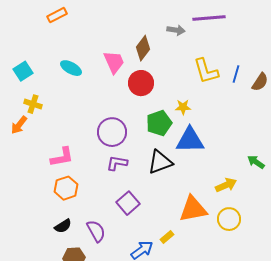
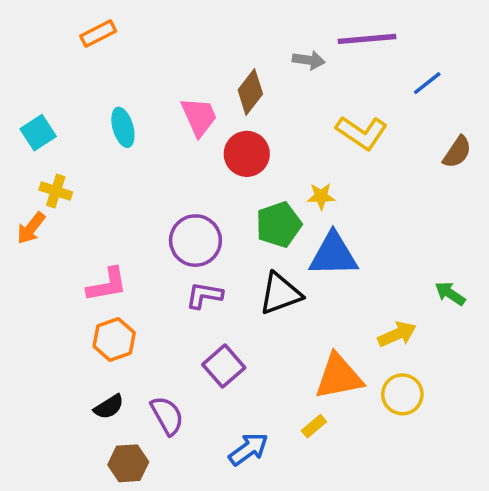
cyan ellipse: (71, 68) -> (123, 127), turned 45
yellow L-shape: (206, 71) -> (362, 133), turned -40
blue line: (236, 74) -> (427, 83), moved, turned 36
yellow rectangle: (167, 237) -> (314, 426), moved

